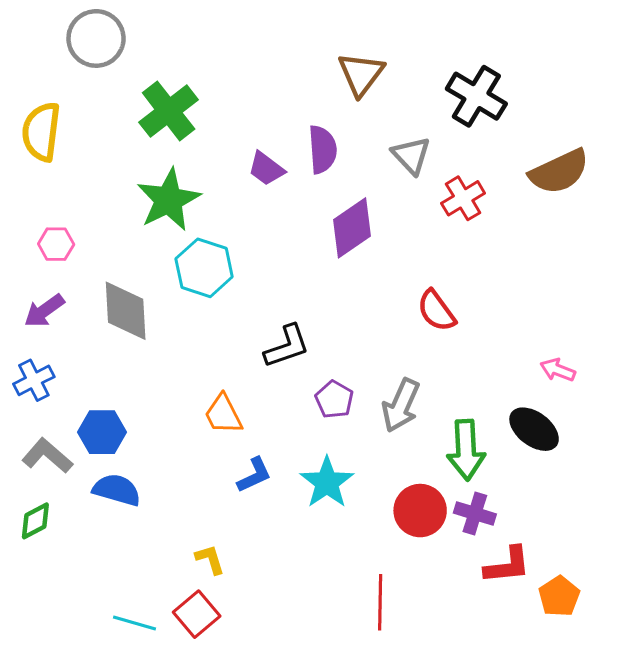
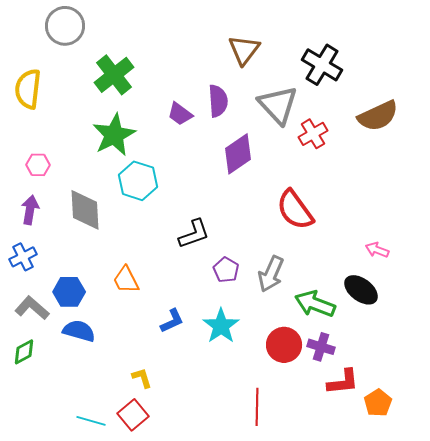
gray triangle: (411, 155) -> (278, 105), size x1.5
purple arrow: (44, 311) -> (30, 210), turned 136
red semicircle: (436, 311) -> (295, 210), size x1.4
orange trapezoid: (223, 414) -> (126, 280), moved
green arrow: (466, 450) -> (315, 304), turned 114

